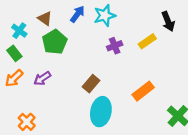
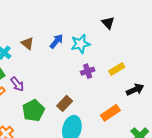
black arrow: (168, 21) -> (135, 90), moved, turned -96
green pentagon: (55, 42) -> (33, 111), moved
purple arrow: (42, 78) -> (17, 84), moved, turned -98

